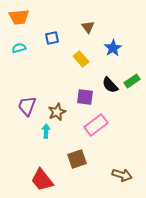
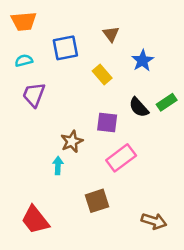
blue square: (52, 38) -> (65, 48), size x1.5
purple trapezoid: (27, 106) -> (34, 95), moved
red trapezoid: (42, 180) -> (35, 220), moved

